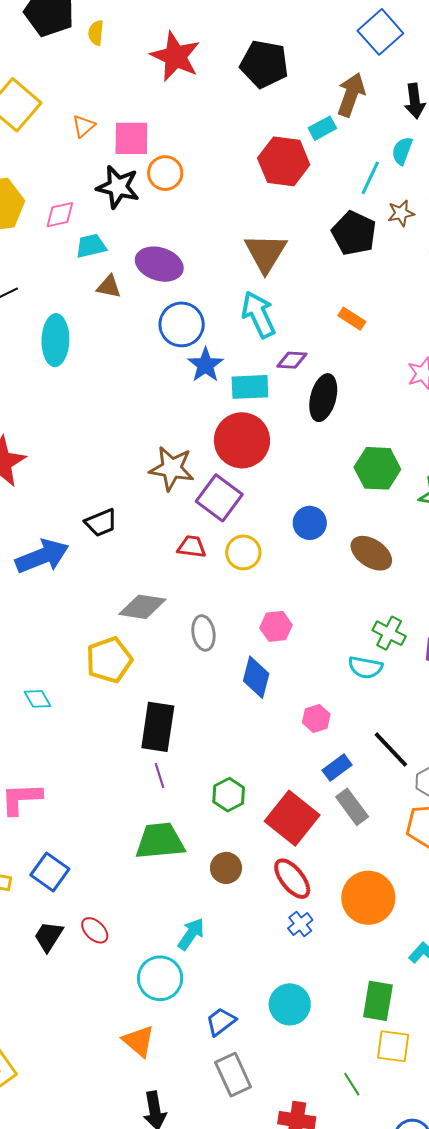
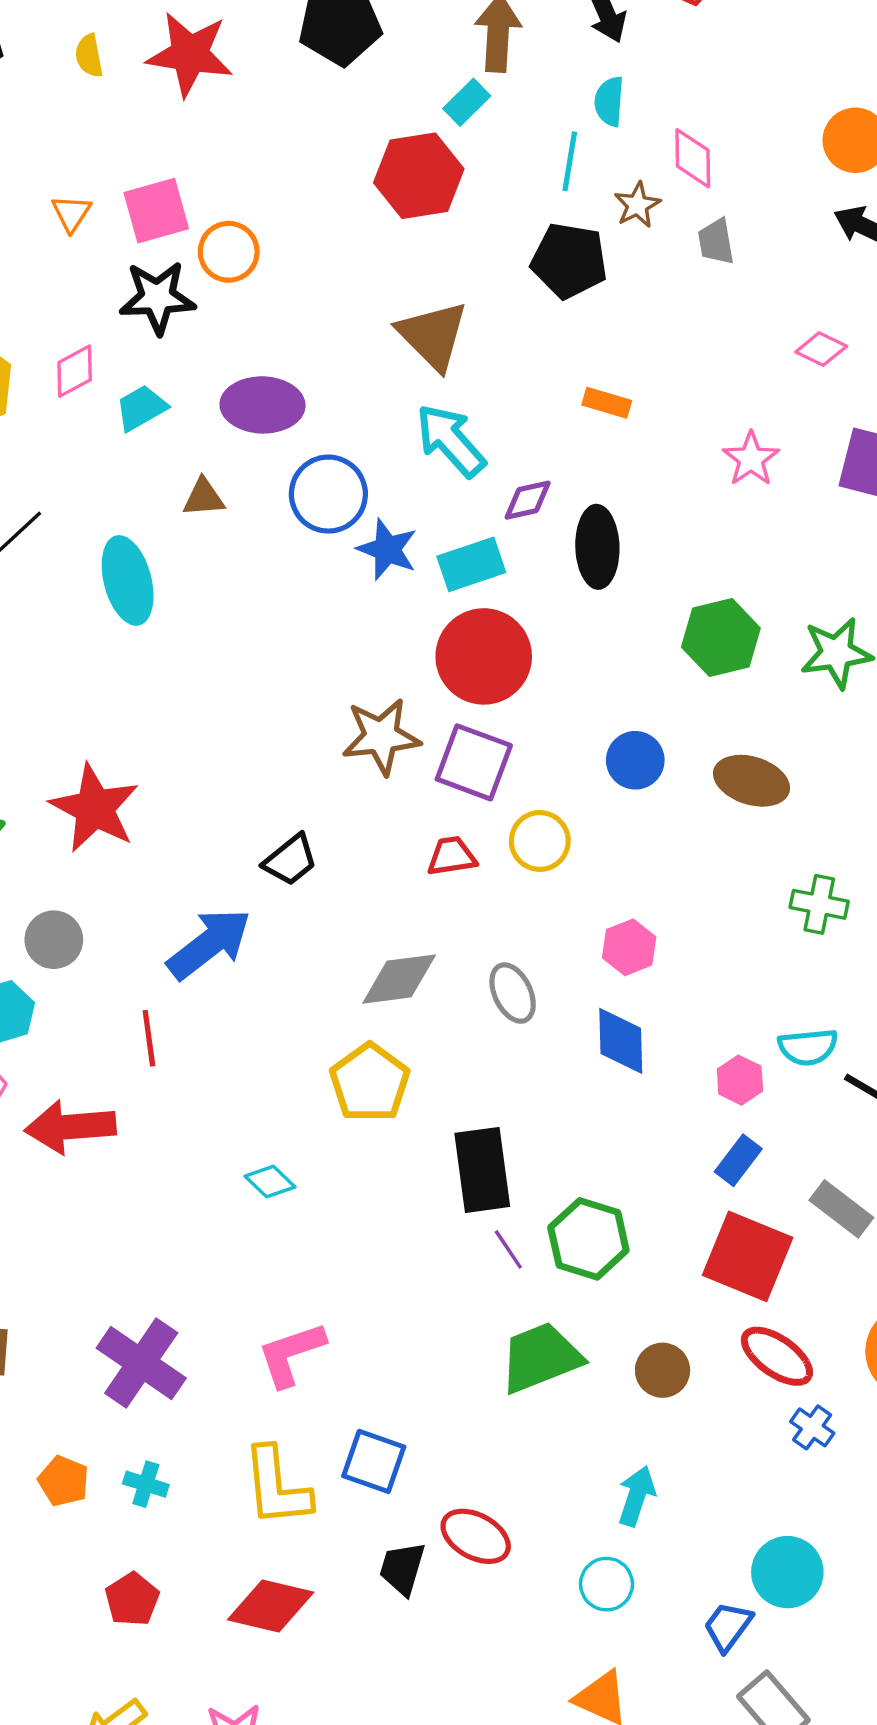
yellow semicircle: (96, 33) -> (89, 56), moved
brown triangle: (109, 287) -> (204, 497), moved
cyan semicircle: (365, 667) -> (808, 1047), moved
blue rectangle: (337, 768) -> (738, 1160), moved
green hexagon: (229, 795) -> (588, 1239), moved, size x1.4
red ellipse: (95, 930) -> (476, 1536), size x1.4
cyan circle: (160, 978) -> (607, 1584), size x0.7
cyan circle: (290, 1004) -> (787, 1572), moved

